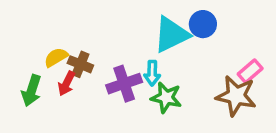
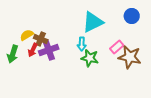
blue circle: (203, 24) -> (132, 16), moved
pink rectangle: (250, 71) -> (117, 47), moved
purple cross: (124, 84) -> (49, 50), moved

